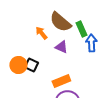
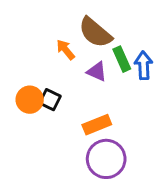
green rectangle: (81, 29) -> (122, 59), moved

